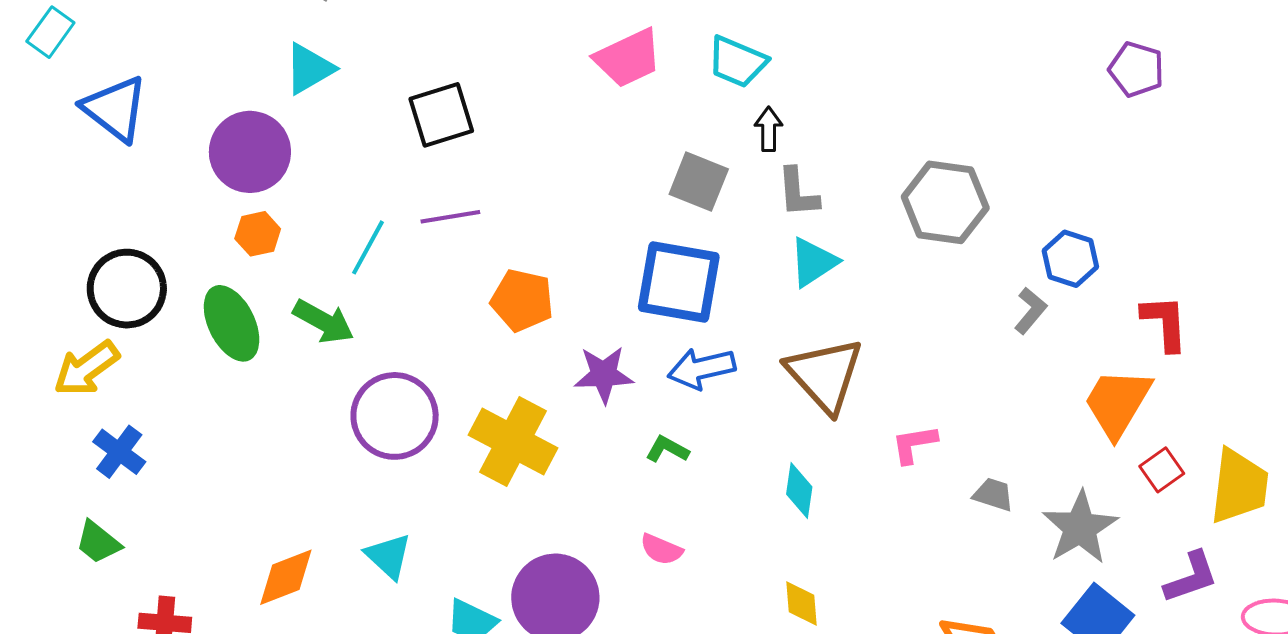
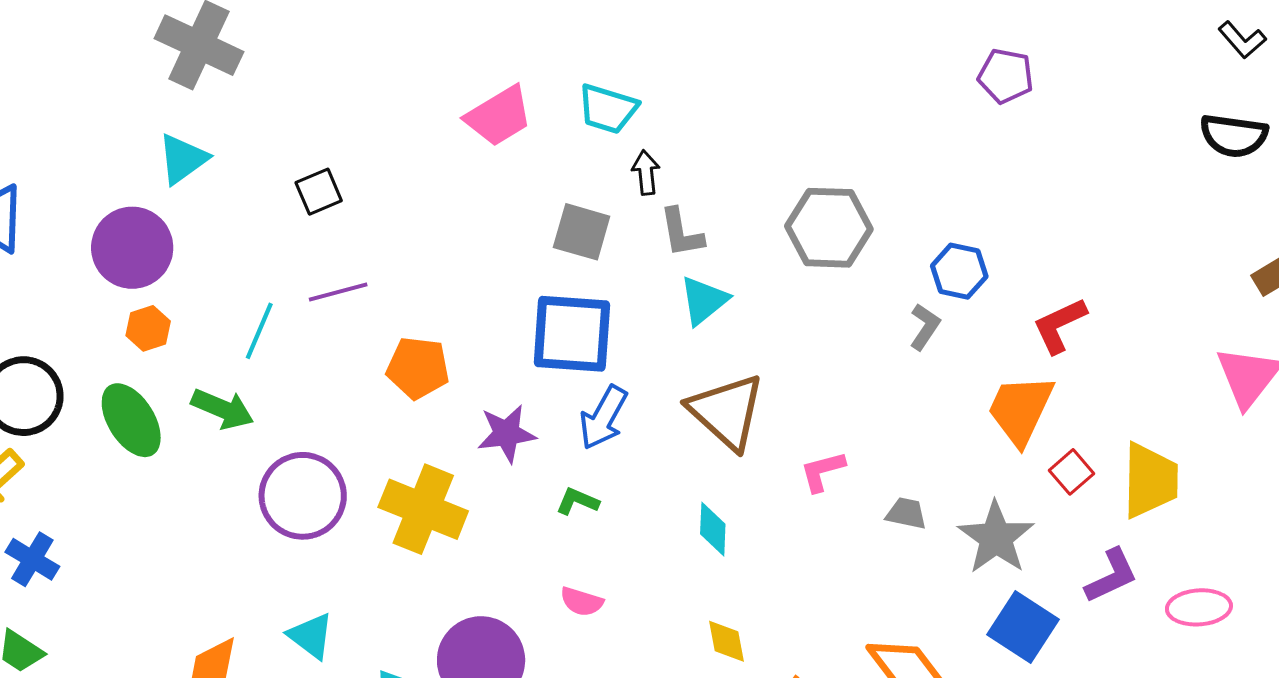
black square: (441, 115) -> (319, 192), size x0.7
red L-shape: (1165, 323) -> (1060, 325), turned -106
blue arrow: (702, 369) -> (603, 418), turned -42

